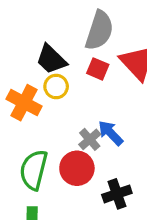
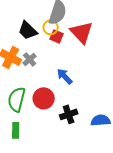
yellow circle: (56, 87) -> (51, 27), moved
gray cross: (90, 139) -> (30, 59), moved

